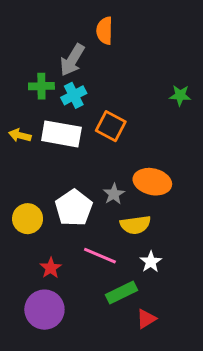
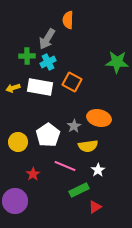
green star: (180, 95) -> (117, 62), size x1.6
yellow arrow: (20, 135) -> (13, 88), turned -32
purple circle: (44, 310) -> (15, 201), moved

